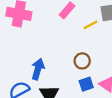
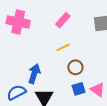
yellow line: (90, 25) -> (63, 47), moved

